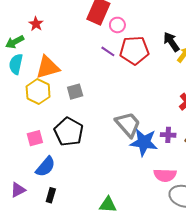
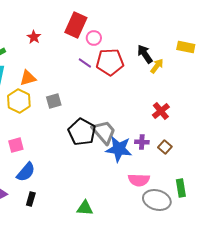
red star: (36, 24) -> (34, 37), moved
orange triangle: (48, 67) -> (28, 78), size x0.7
black pentagon: (69, 132) -> (82, 132), moved

